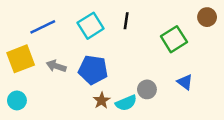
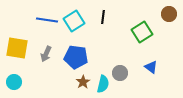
blue line: (43, 27) -> (47, 20), moved, turned 35
yellow square: (21, 59) -> (17, 48), turned 30
gray arrow: (56, 66) -> (46, 54), turned -84
cyan semicircle: (126, 103) -> (103, 84), turned -54

